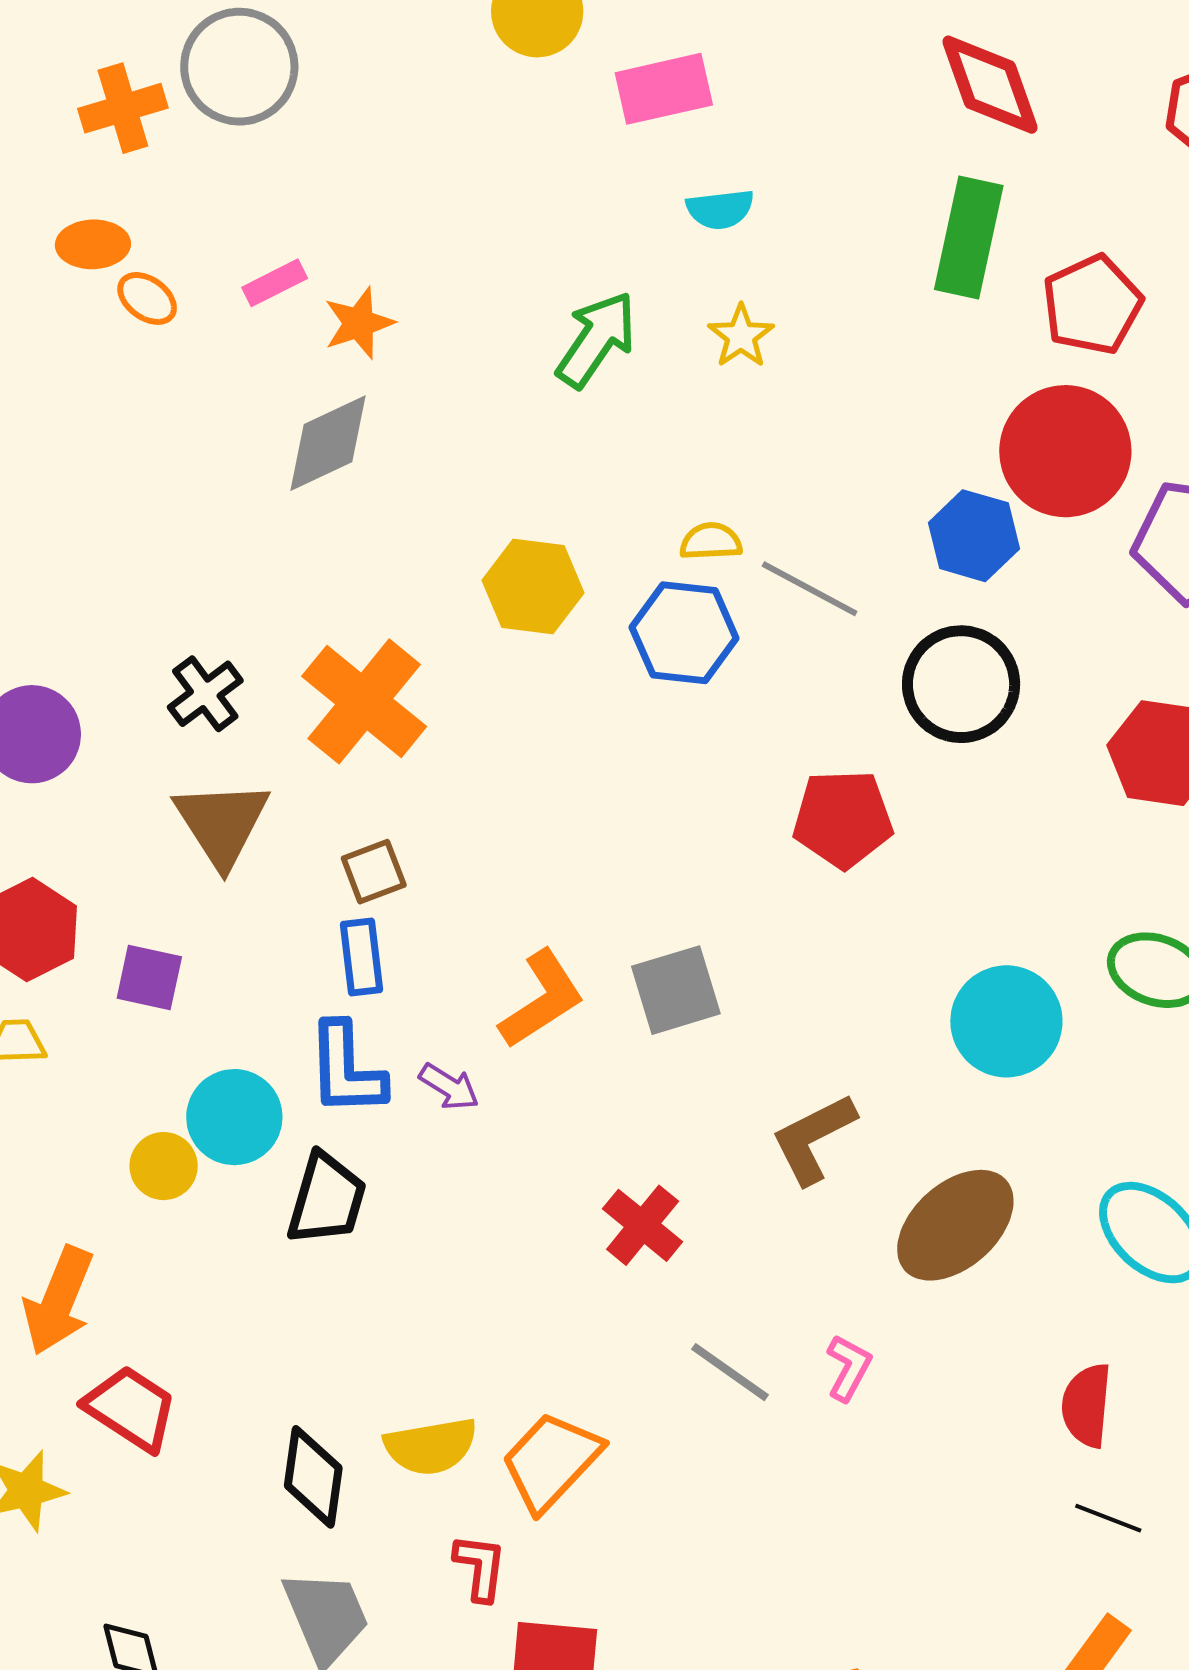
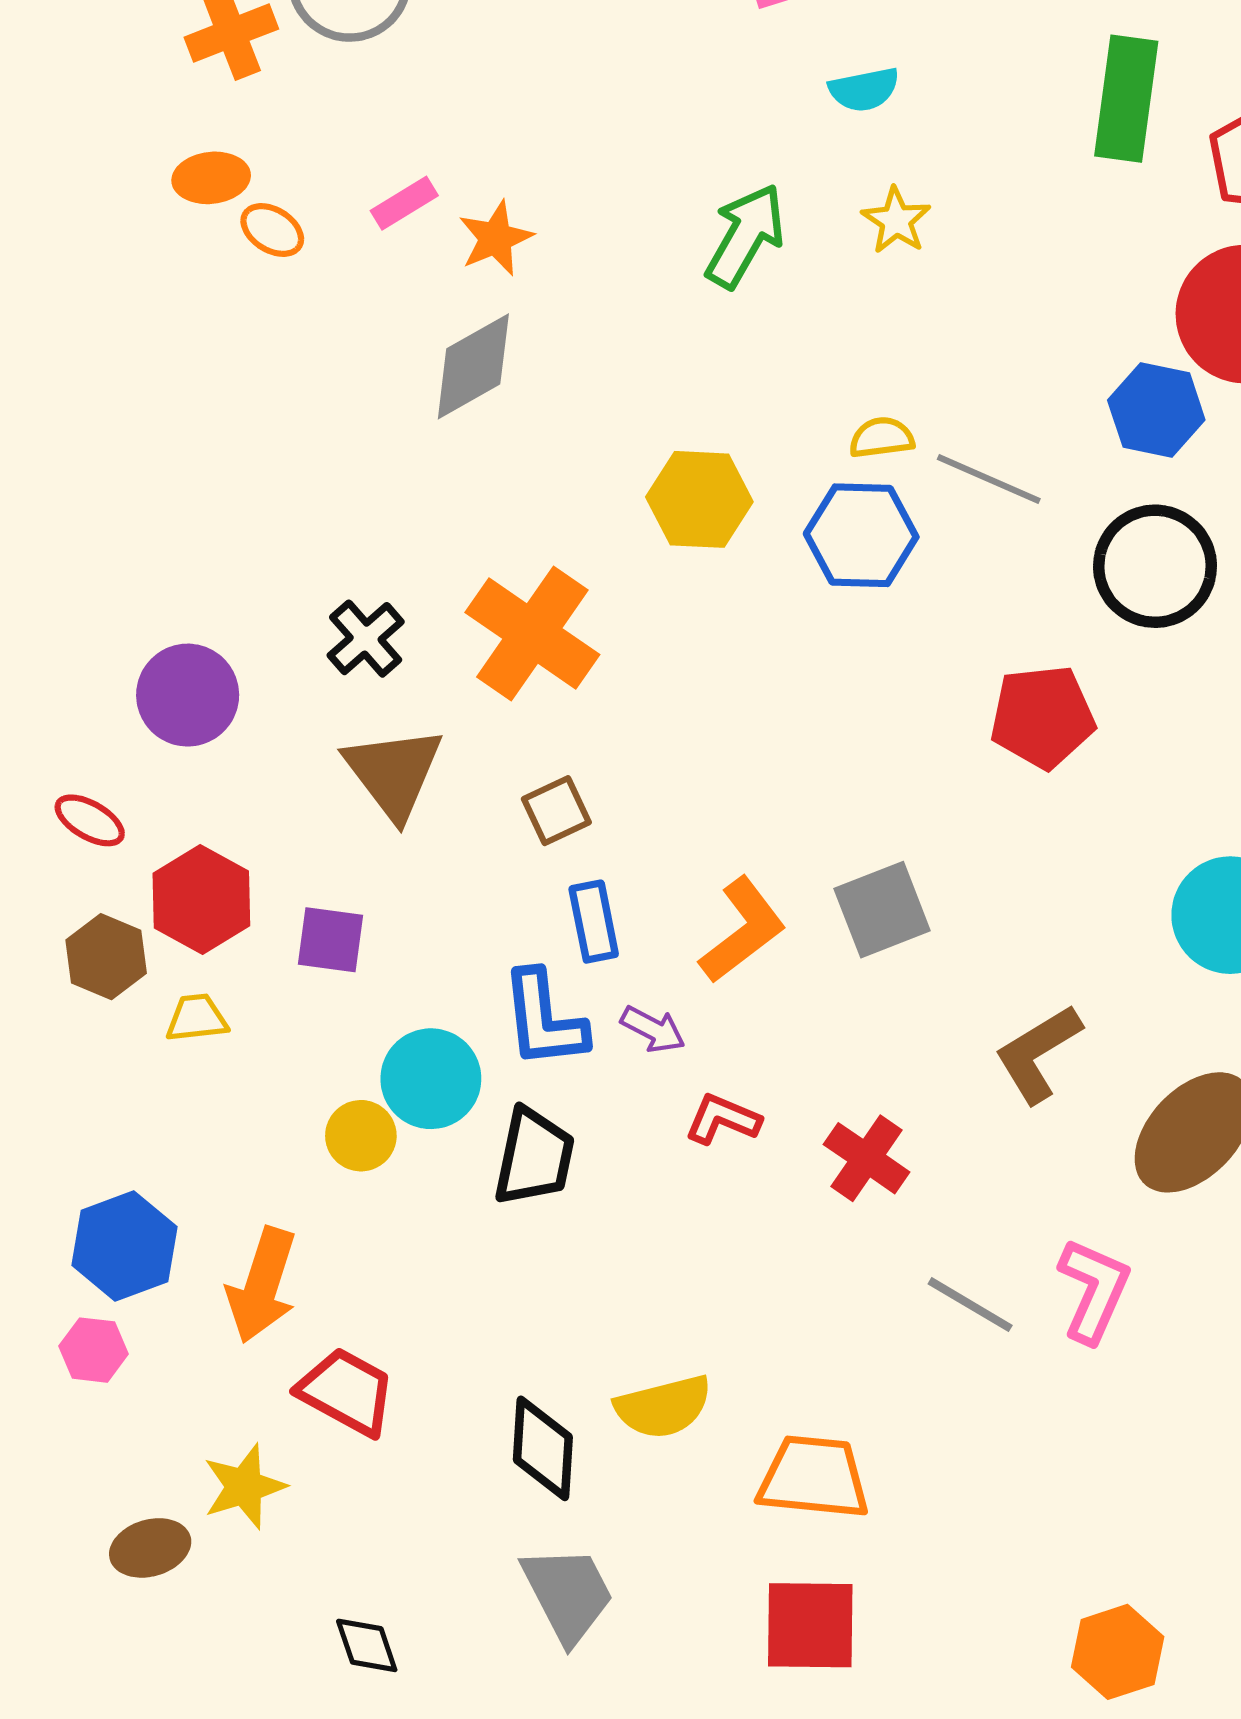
blue rectangle: (361, 957) -> (594, 922), moved
pink L-shape: (849, 1368) -> (1094, 1290), size x1.5
orange trapezoid: (551, 1461) -> (814, 1477), moved, turned 57
red L-shape: (480, 1567) -> (723, 1119), moved, turned -70

